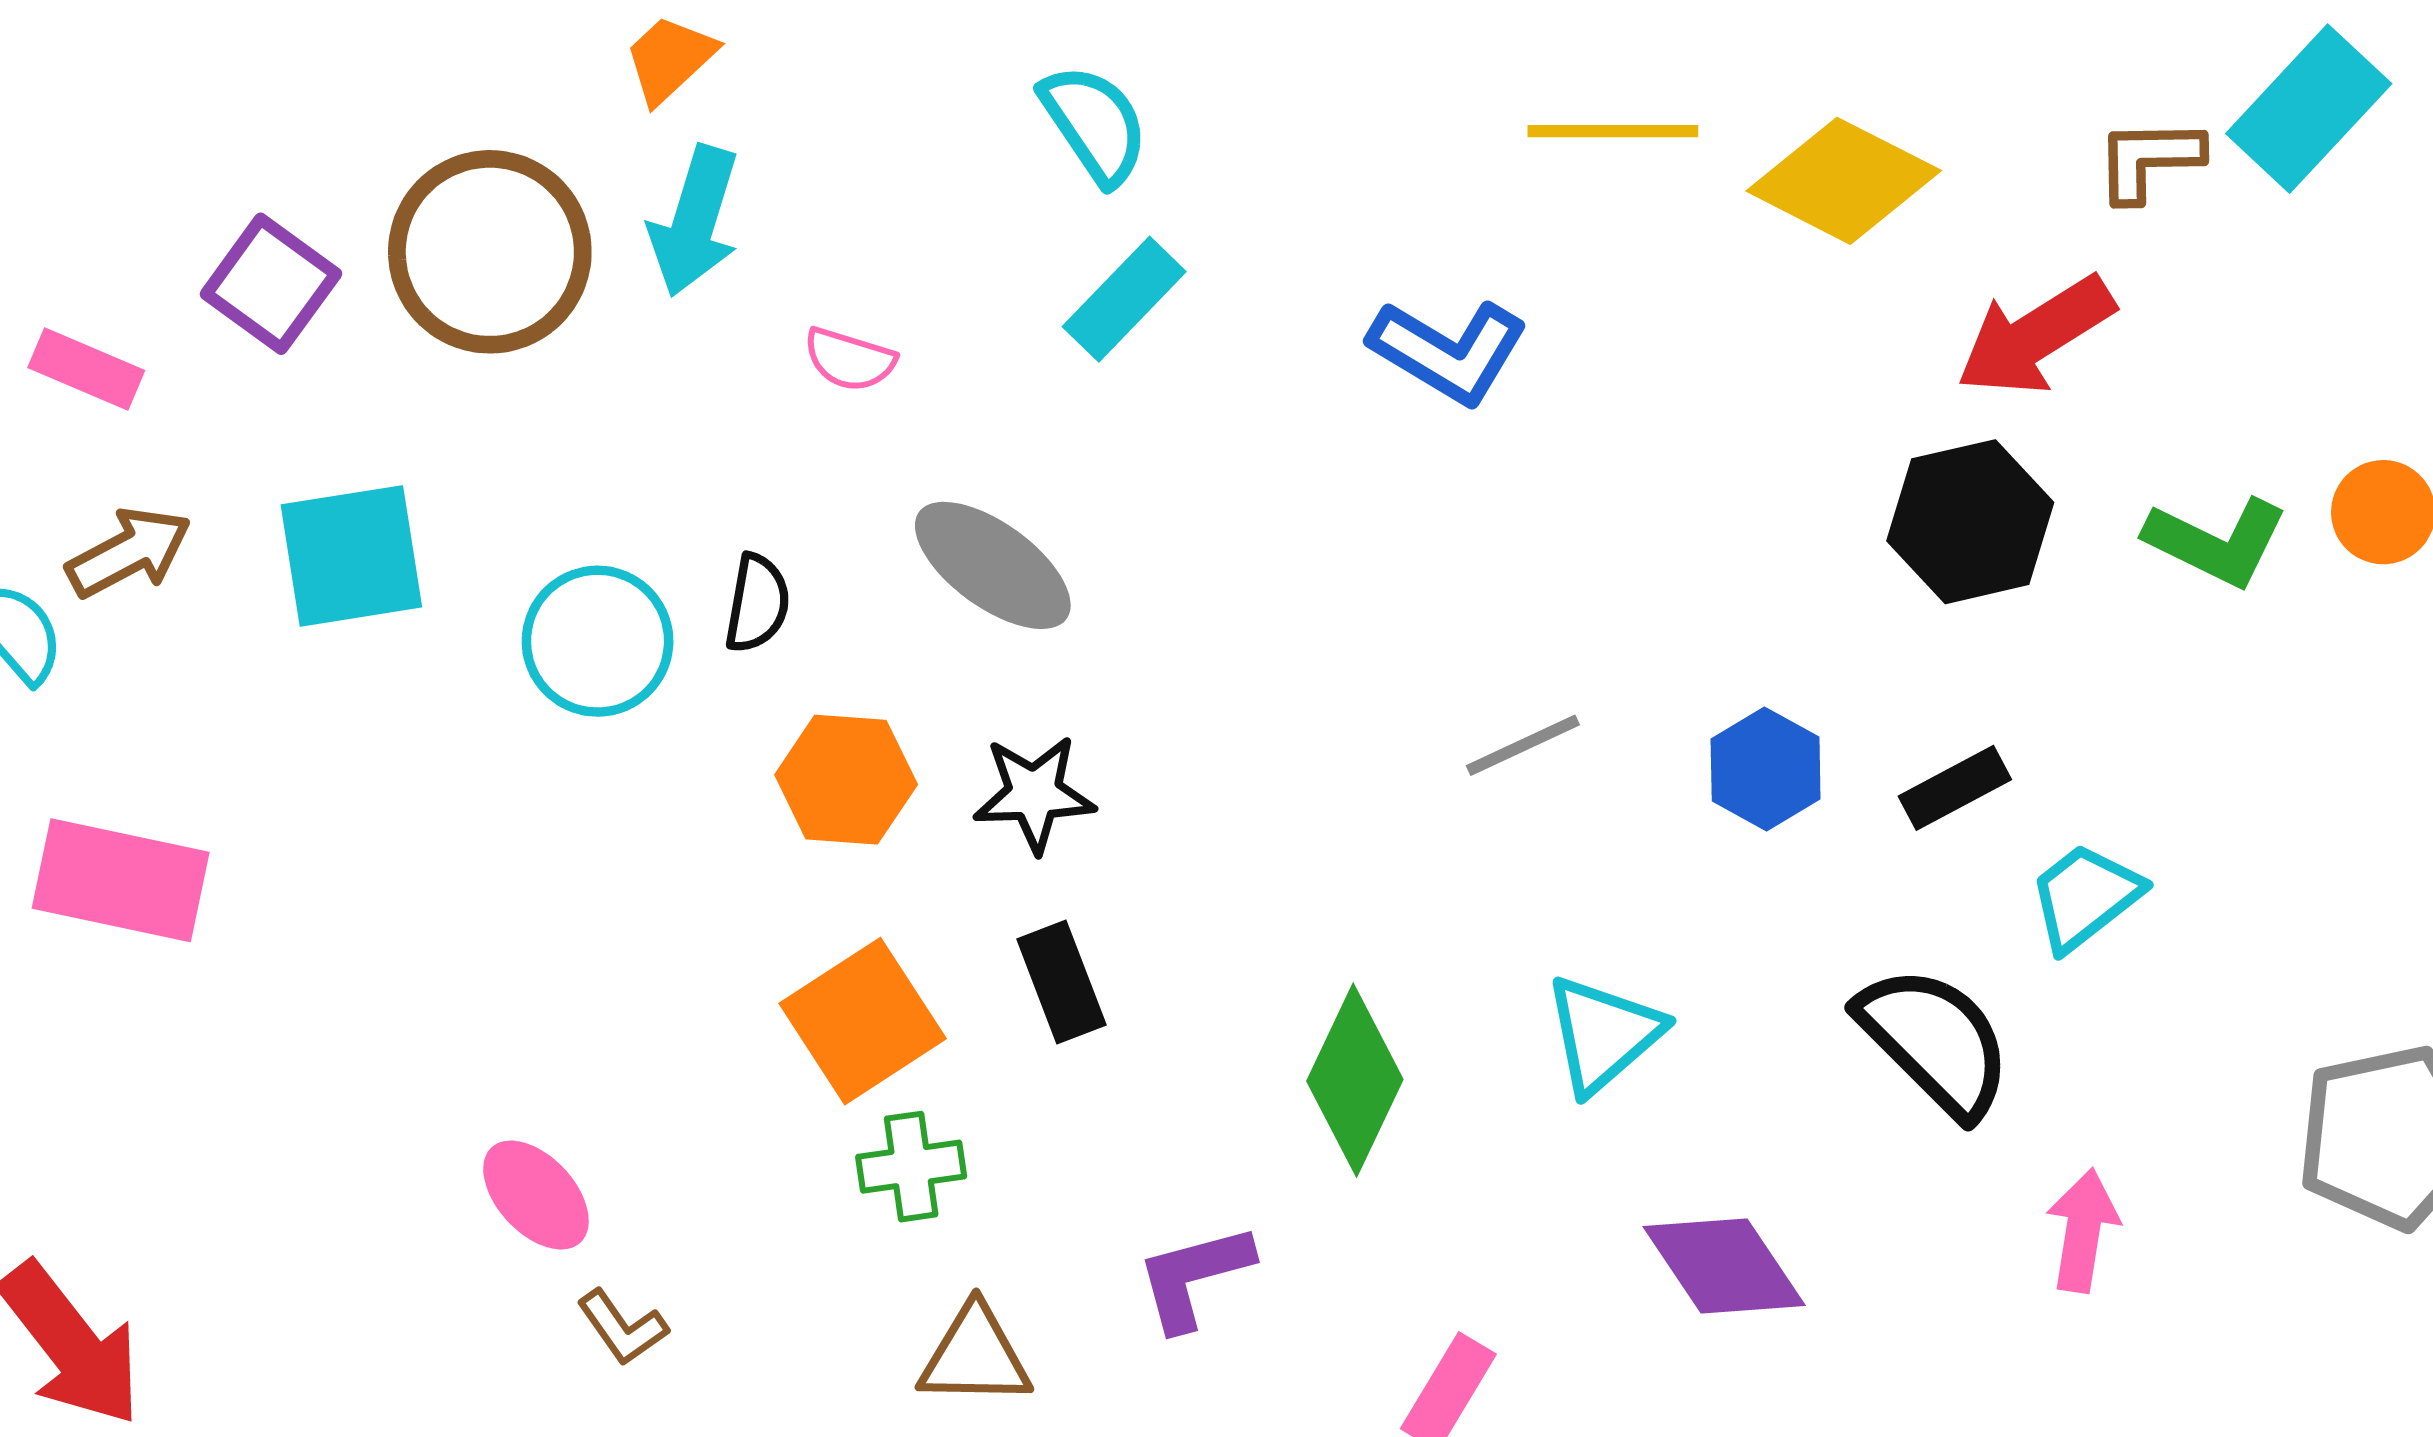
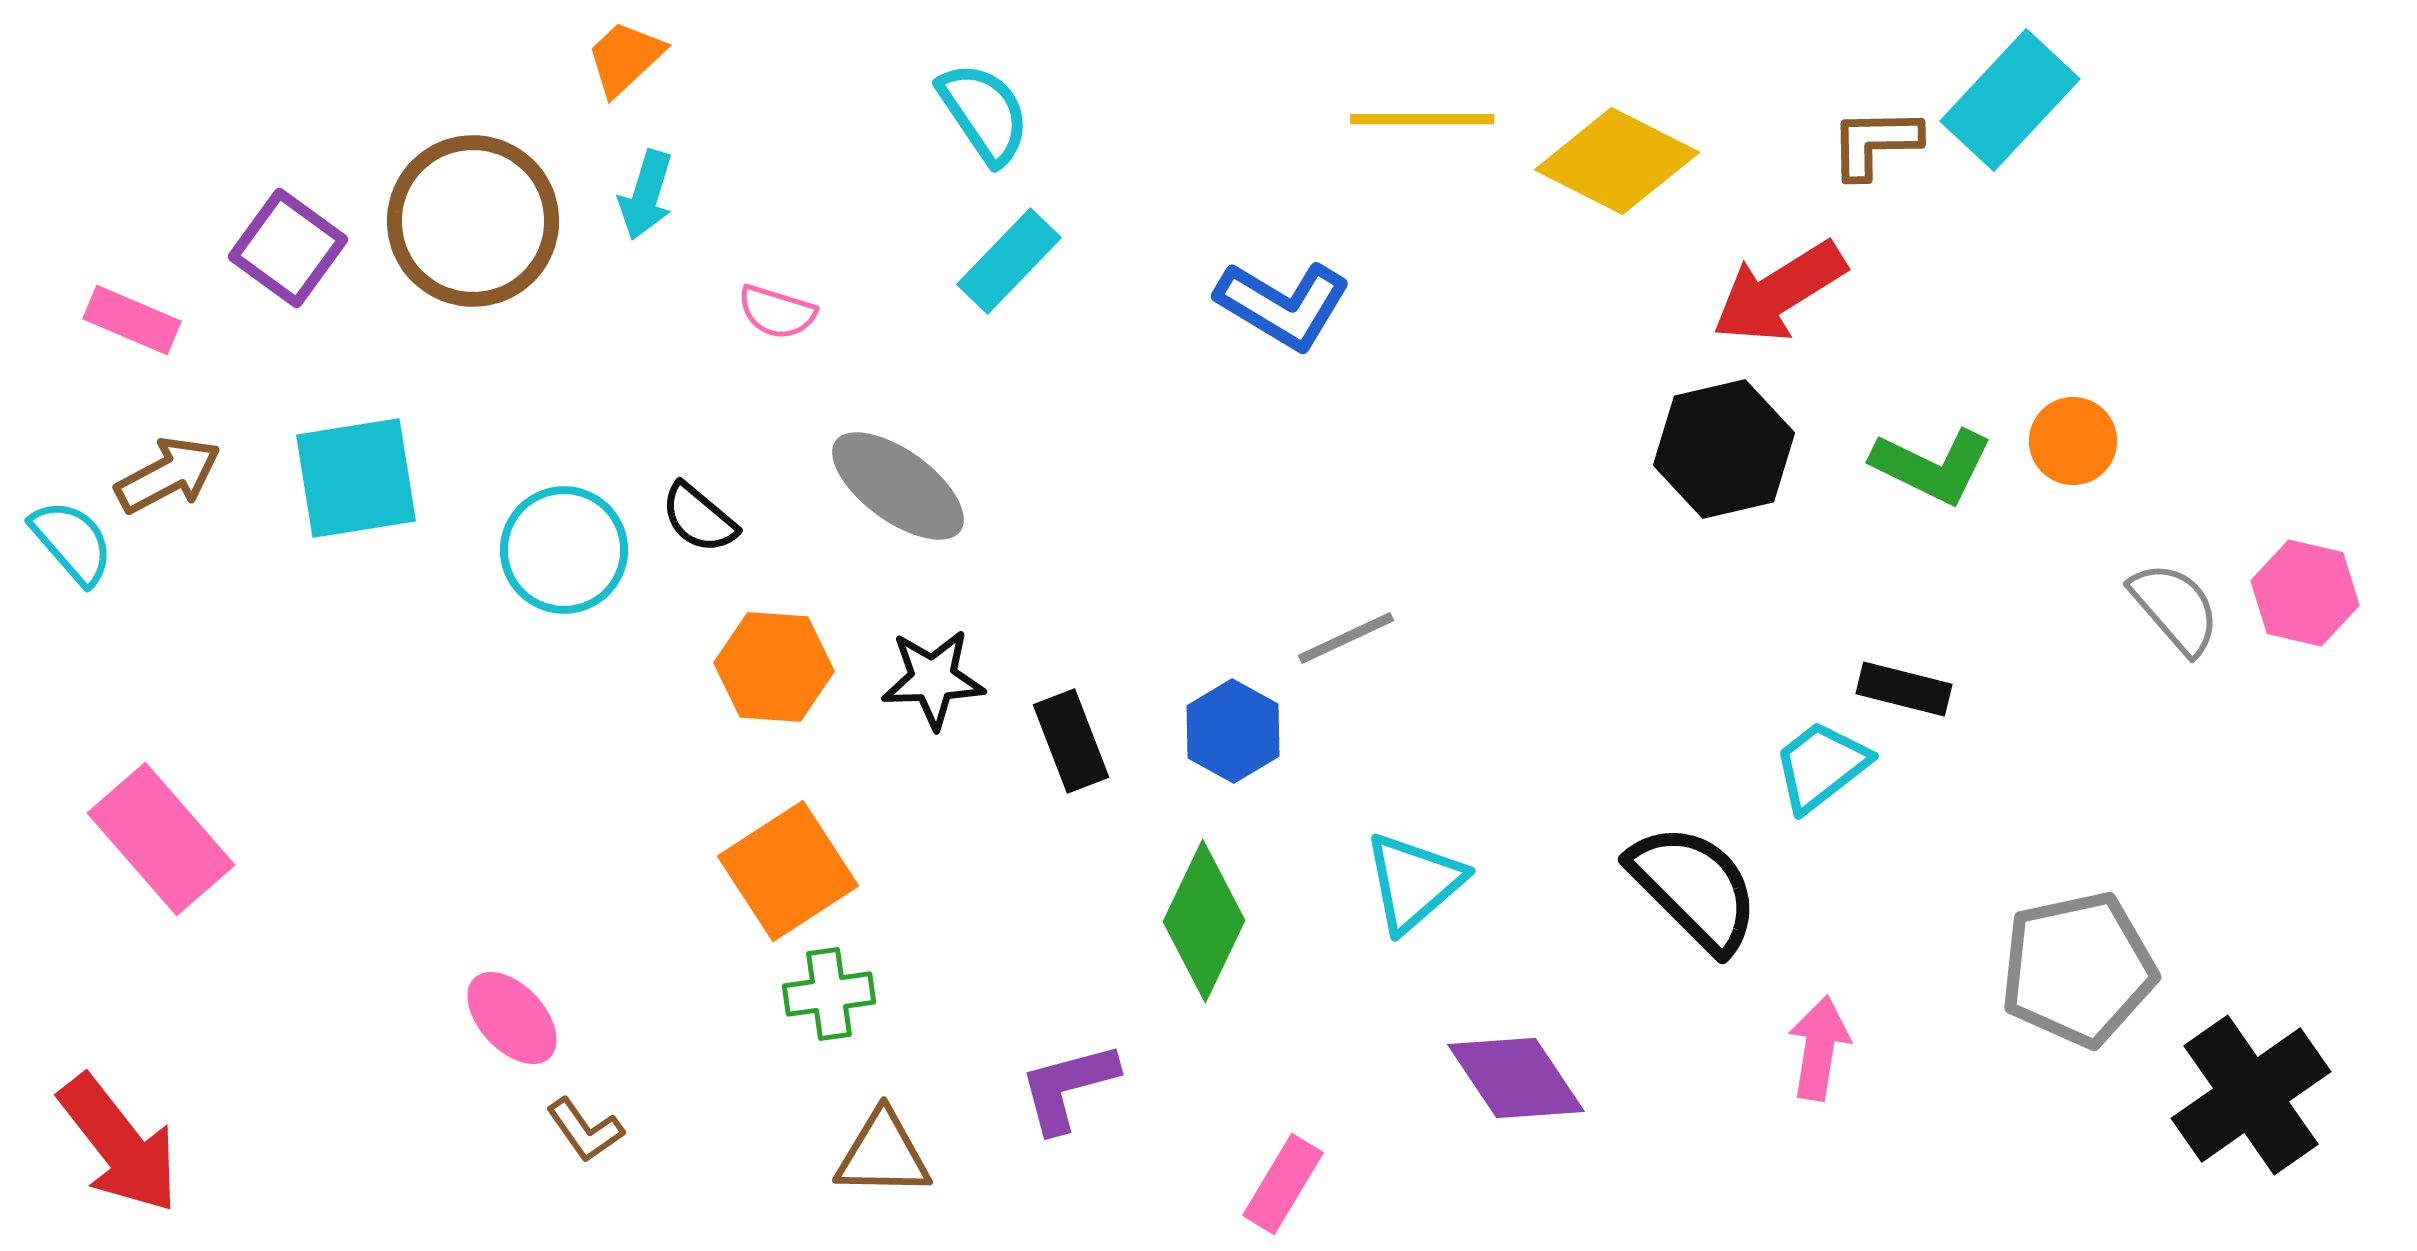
cyan arrow: (695, 221) -> (646, 195), size x0.7
black semicircle: (757, 603) -> (699, 518), turned 120
blue hexagon: (1766, 769) -> (1233, 731), moved
black rectangle: (1955, 788) -> (1904, 689), moved, turned 42
pink rectangle: (121, 880) -> (161, 839), moved, turned 37
black rectangle: (1061, 982) -> (1071, 741), moved

